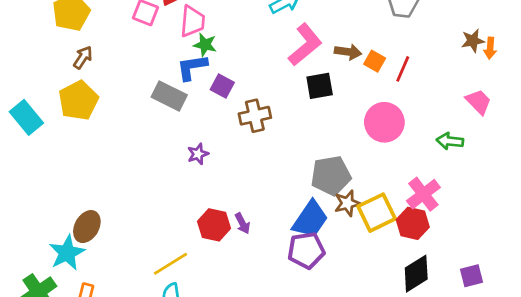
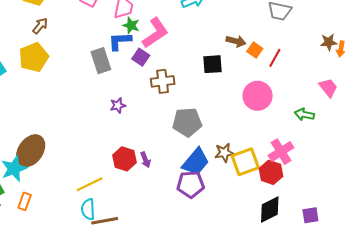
pink L-shape: (305, 45) -> (155, 33), moved
gray rectangle: (169, 96) -> (101, 61), turned 40
gray pentagon: (331, 176) -> (187, 122), moved
brown ellipse: (87, 227) -> (31, 151), size x1.4

